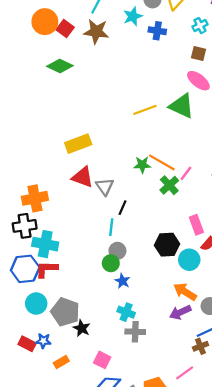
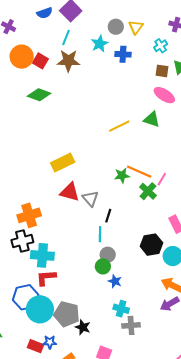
green triangle: (182, 106) -> (152, 119), size x0.7
blue hexagon: (25, 269) -> (26, 297), moved
cyan circle: (36, 304) -> (40, 309), size x1.4

